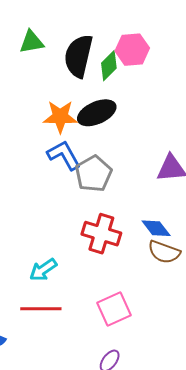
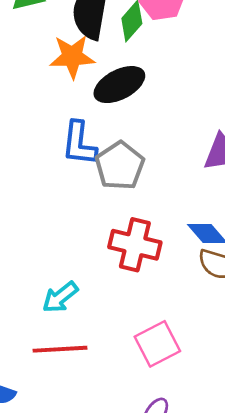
orange star: (60, 117) -> (72, 57), moved
blue L-shape: (64, 155) -> (79, 143), turned -141

